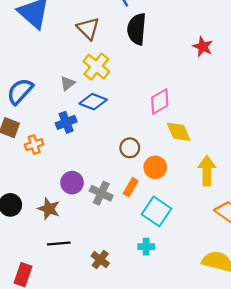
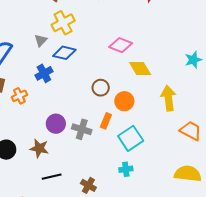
yellow cross: (96, 67) -> (63, 23), turned 30
pink diamond: (160, 102) -> (121, 45), turned 60
cyan square: (157, 211) -> (131, 138), turned 30

